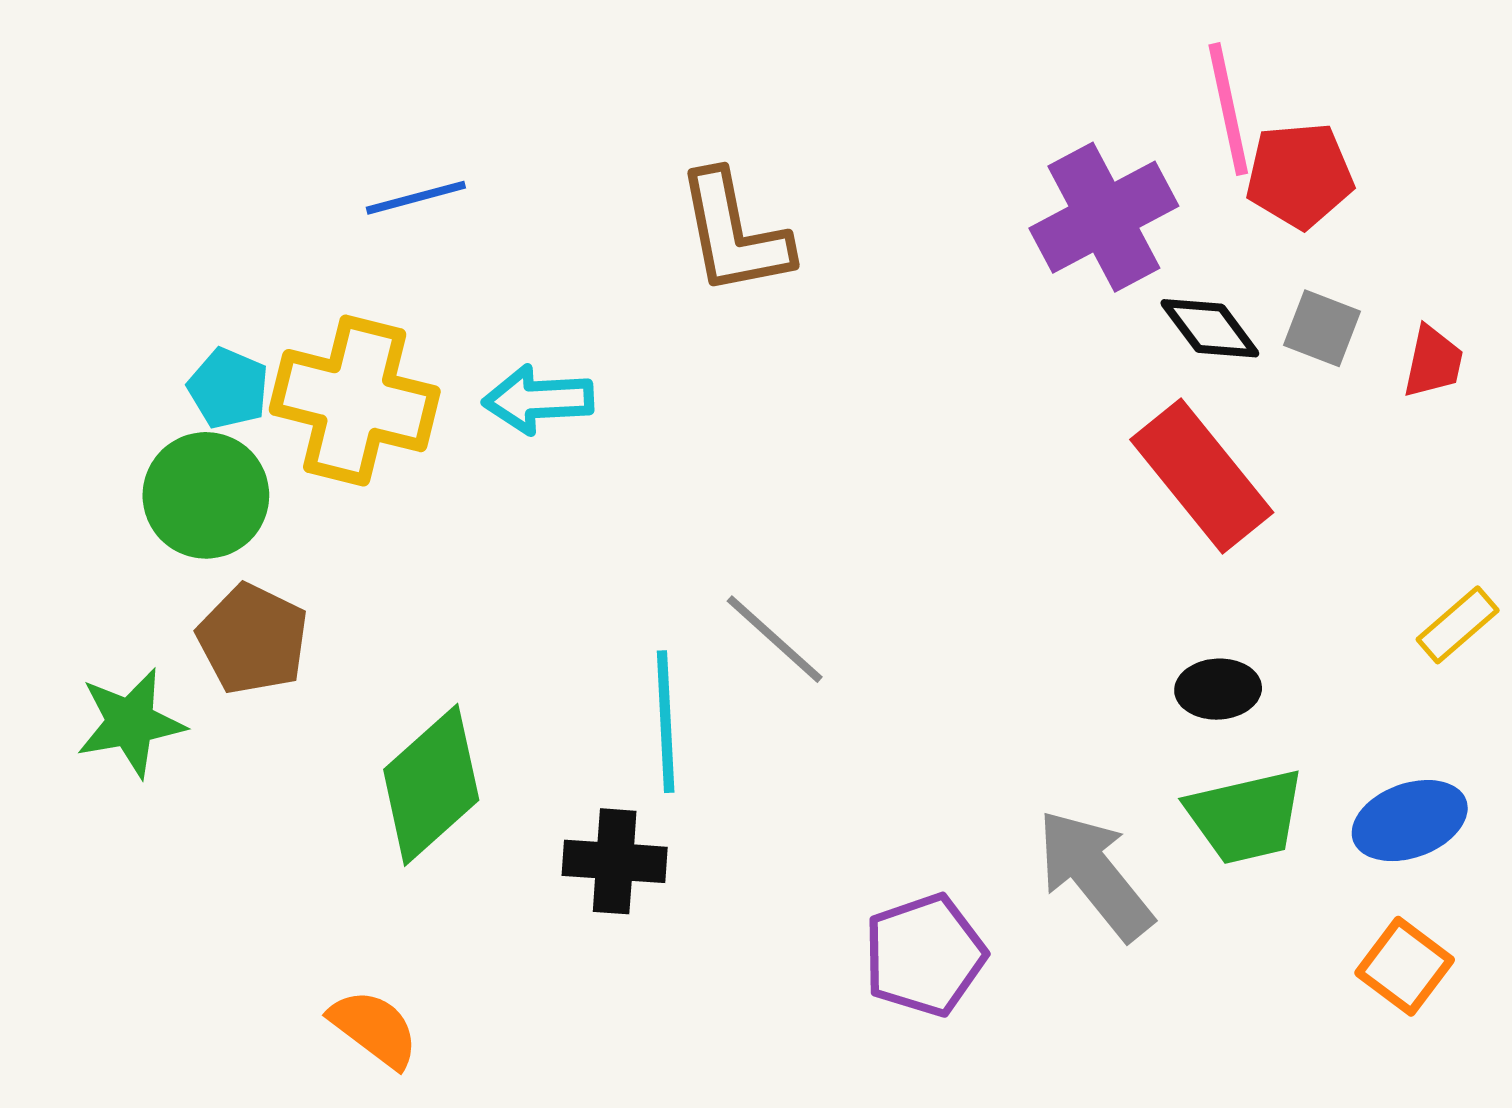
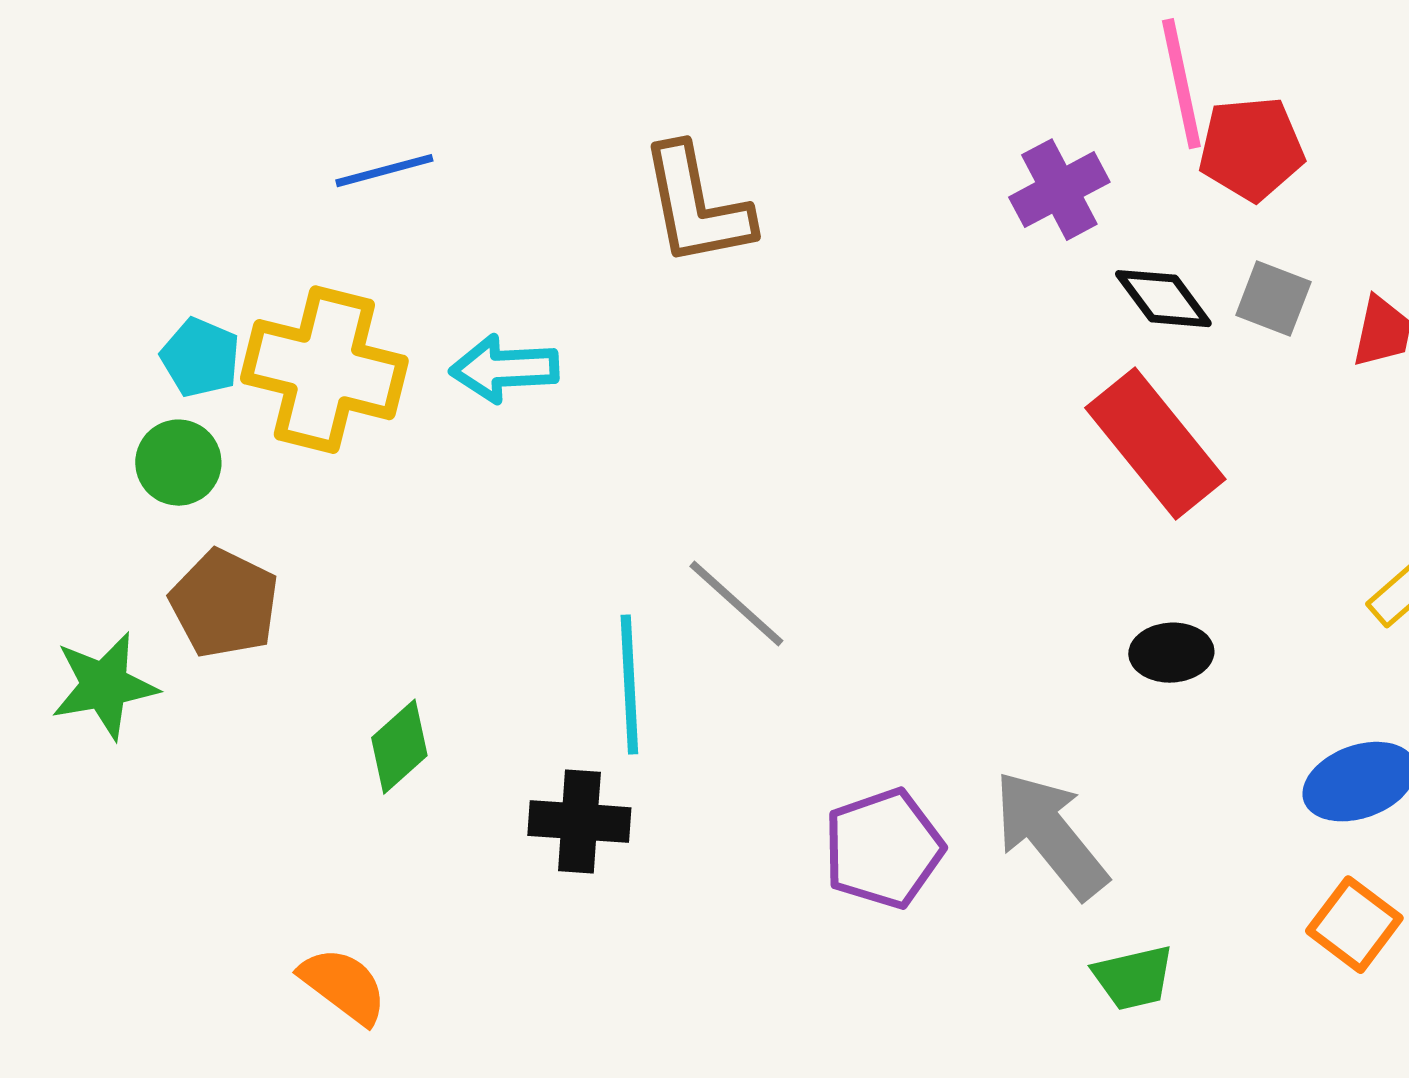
purple cross: (1104, 217) -> (1059, 190), size x0.7
green circle: (206, 495) -> (178, 463), size x0.7
green diamond: (431, 785) -> (399, 747), size x0.6
green trapezoid: (1246, 816) -> (1133, 978), moved, size x0.7
purple pentagon: (925, 955) -> (883, 849), moved

